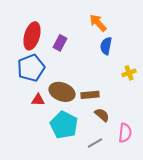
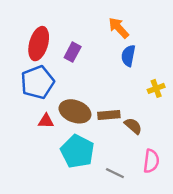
brown semicircle: (102, 115) -> (133, 126), moved
gray line: (95, 143) -> (115, 173), turned 56

